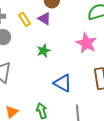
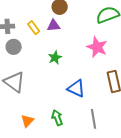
purple triangle: (44, 19) -> (54, 26), turned -32

